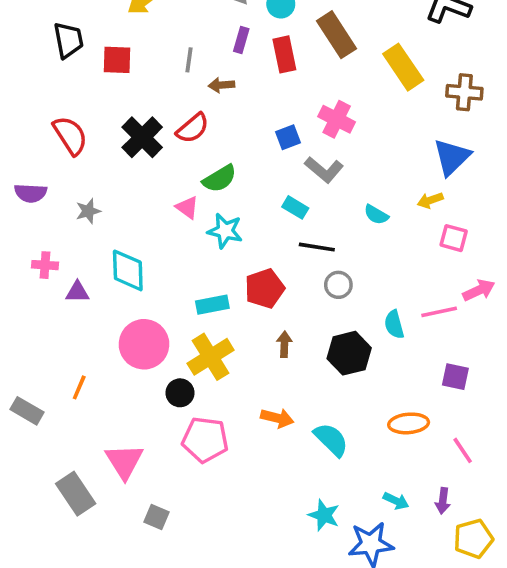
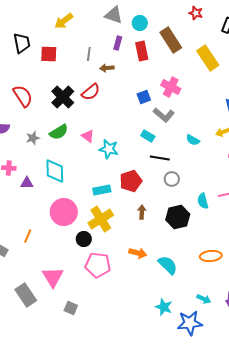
green semicircle: (220, 179) -> (59, 132), moved

